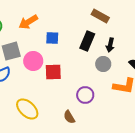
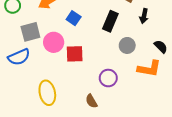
blue square: (52, 38) -> (74, 18), turned 32
black arrow: (110, 45) -> (144, 16), moved
yellow ellipse: (27, 109) -> (47, 93), turned 35

